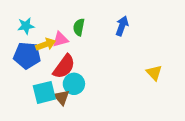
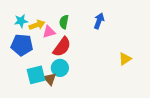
yellow arrow: (46, 44) -> (37, 25), moved
red semicircle: (64, 67) -> (62, 47), moved
yellow triangle: (154, 73) -> (125, 59), turned 40

